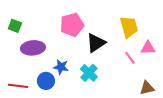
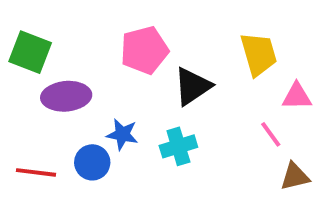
green square: (15, 26) -> (30, 52), size x1.5
pink line: (130, 58) -> (271, 134), moved
cyan cross: (89, 73) -> (178, 146), turned 30

